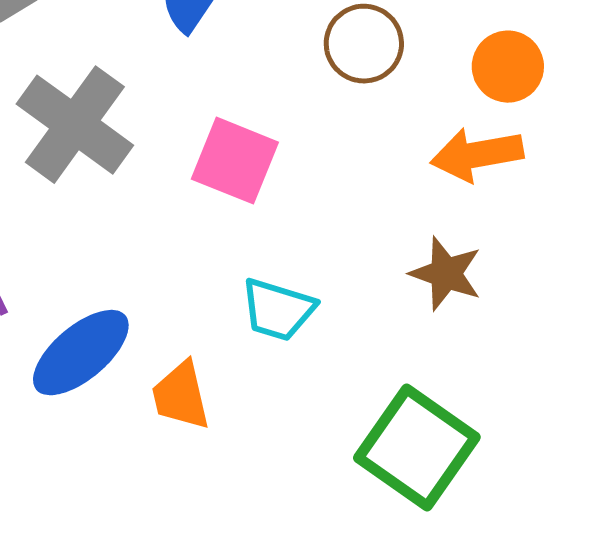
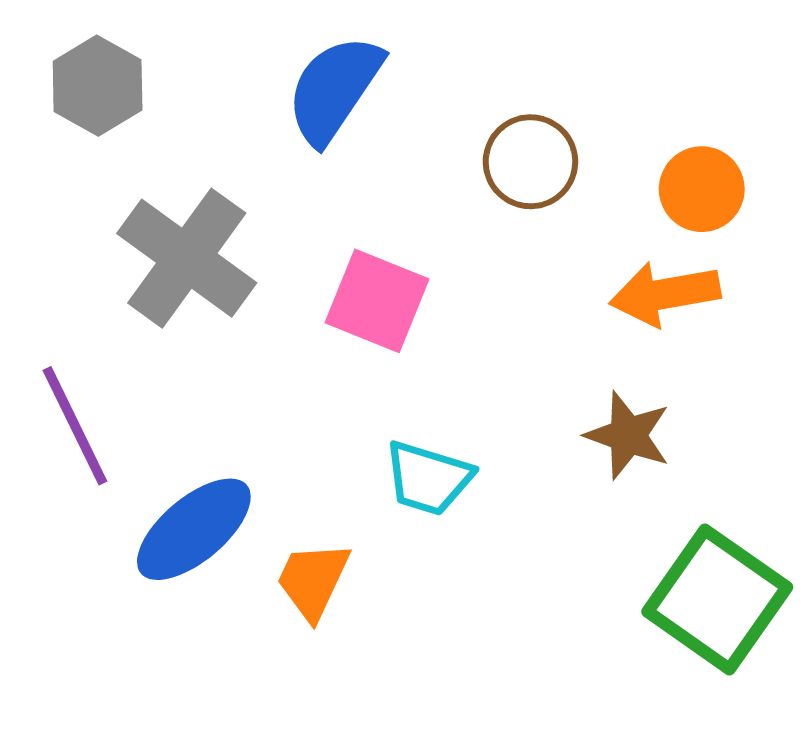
orange trapezoid: (181, 396) -> (313, 580), turned 38
green square: (417, 448) -> (717, 599), moved

